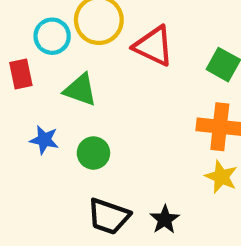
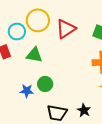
red triangle: (154, 46) -> (66, 29), turned -50
blue star: (44, 140) -> (27, 91), moved

